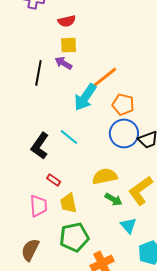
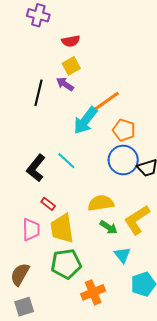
yellow square: (69, 45) -> (71, 66), turned -30
yellow trapezoid: (68, 203) -> (62, 228), size x1.4

